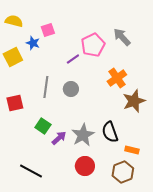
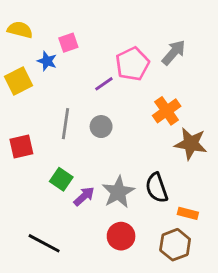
gray arrow: (122, 37) -> (174, 53), turned 84
brown star: (134, 101) -> (191, 144), turned 30

